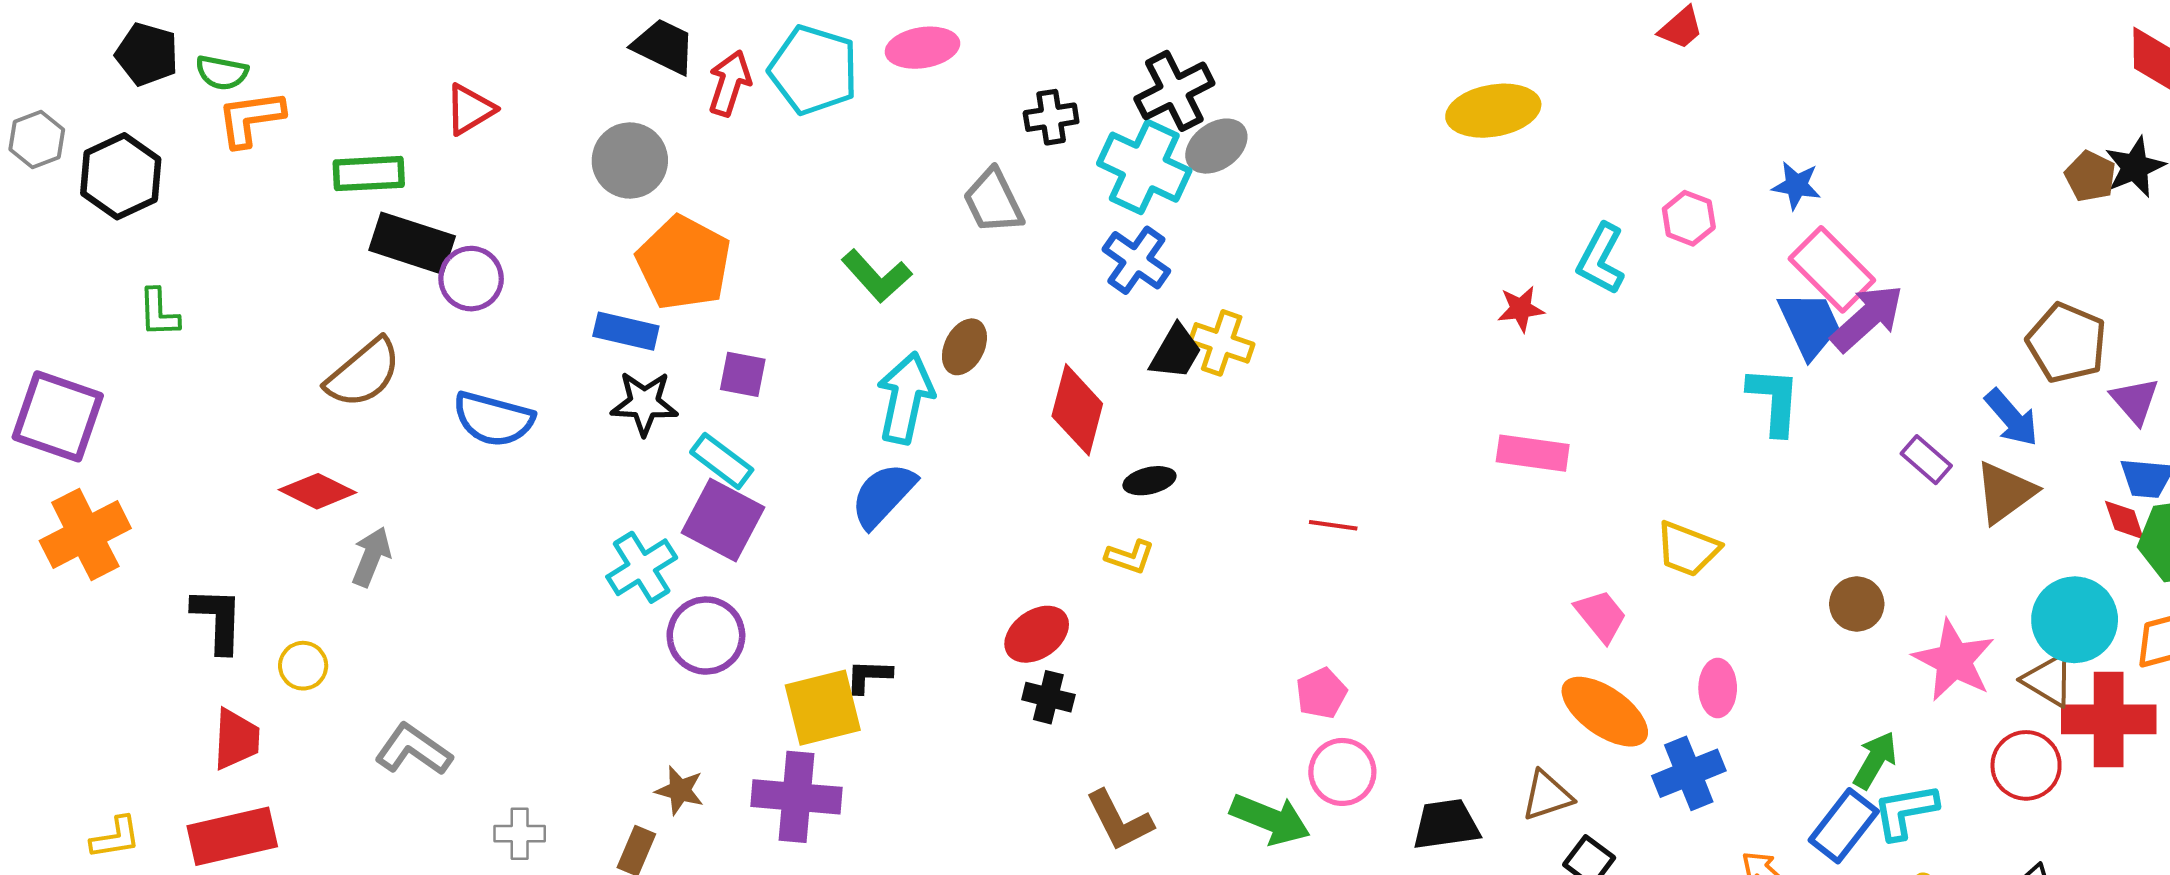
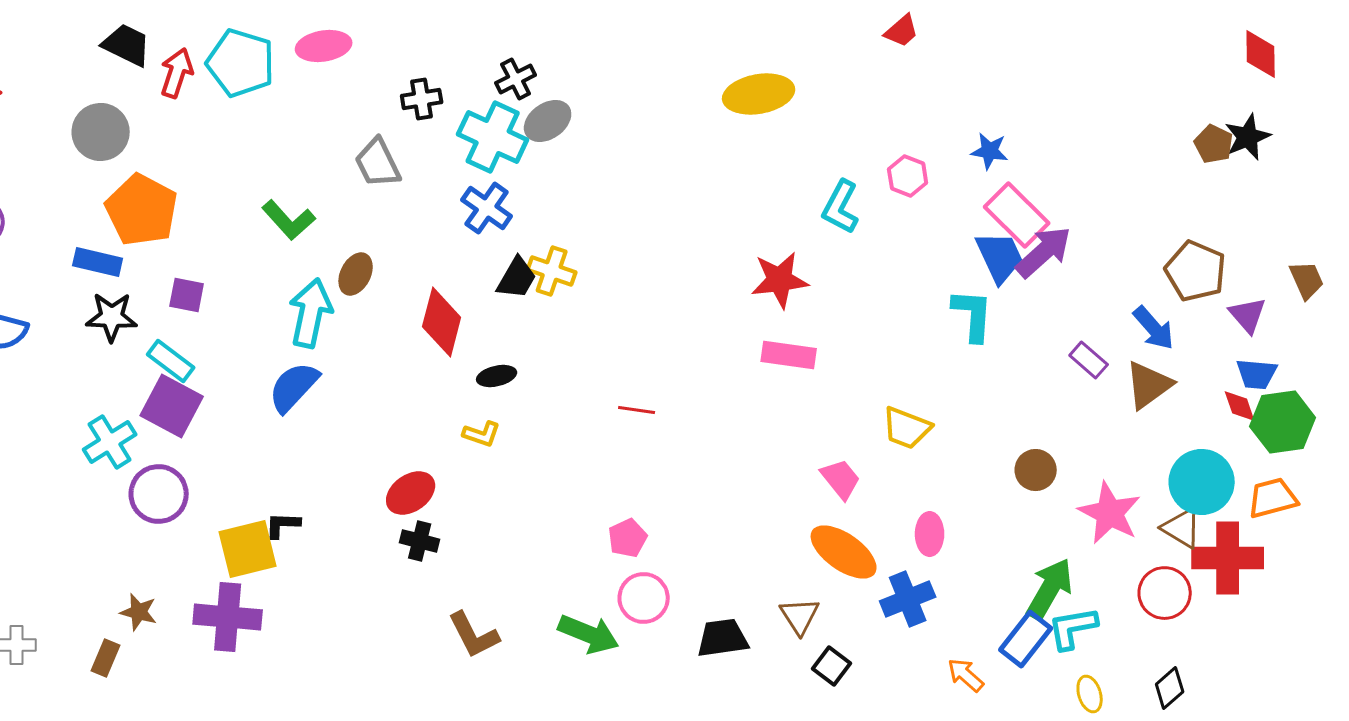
black cross: (1174, 91) -> (516, 79), size x0.7
red star: (1521, 309) -> (780, 280), moved, size x1.6
green arrow: (1875, 760) -> (1050, 589), size x1.4
brown triangle: (1547, 796) -> (800, 616), turned -45

